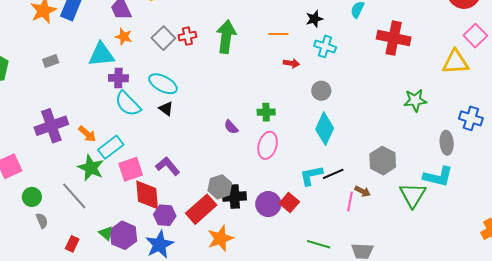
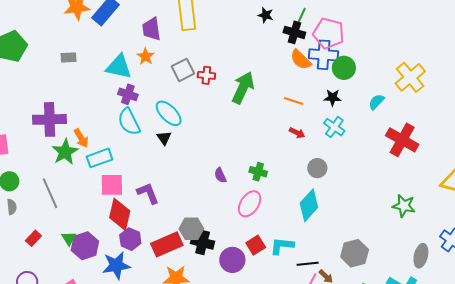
green star: (91, 168) -> (65, 152), moved
black line: (333, 174) -> (308, 264), moved
red square: (289, 203) -> (256, 245), moved

